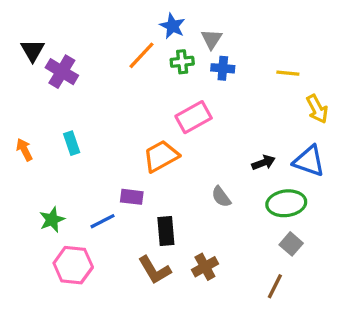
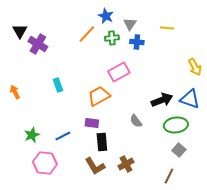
yellow line: (288, 73) -> (167, 28), moved
cyan rectangle: (72, 143) -> (58, 85), moved
black arrow: (263, 163) -> (162, 100), size x1.5
purple rectangle: (132, 197) -> (92, 123), moved

